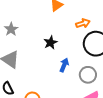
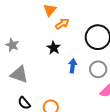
orange arrow: (83, 23) -> (62, 24), moved

